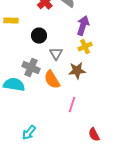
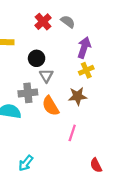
gray triangle: (56, 54) -> (46, 76), moved
gray cross: (31, 68) -> (28, 93), turned -30

